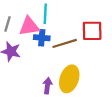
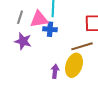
brown line: (65, 43) -> (82, 46), moved

